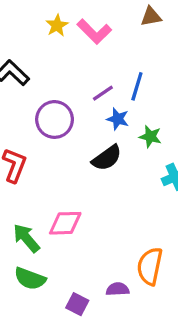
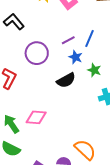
orange semicircle: (150, 266) -> (85, 150), turned 115

